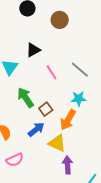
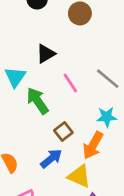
green arrow: (26, 98) -> (37, 101), moved

